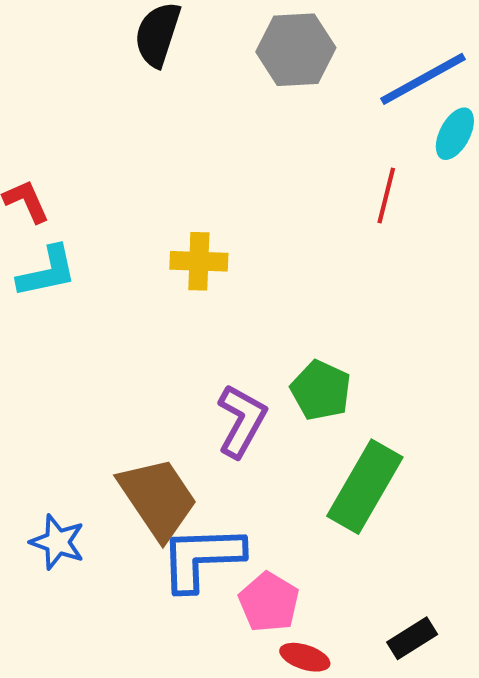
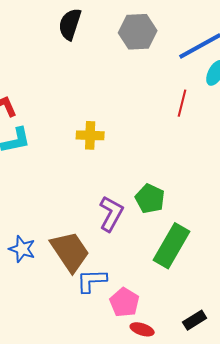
blue star: (57, 542) -> (22, 249), moved
blue L-shape: (202, 558) -> (92, 281), size x0.7

